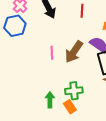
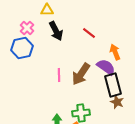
red line: (82, 11) -> (89, 33), turned -56

